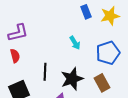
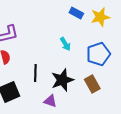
blue rectangle: (86, 12) -> (76, 13), turned -40

